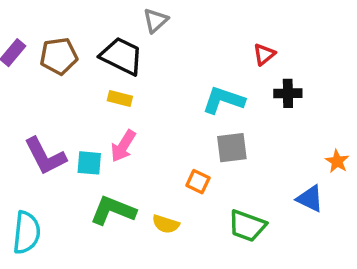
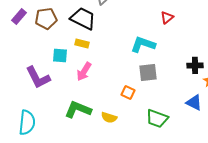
black cross: (288, 93) -> (195, 65), moved
cyan square: (89, 163) -> (60, 55), moved

